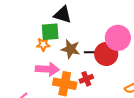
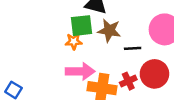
brown star: (71, 49) -> (109, 31), moved
red circle: (106, 54) -> (154, 74), moved

